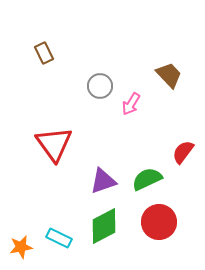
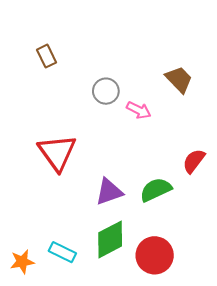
pink arrow: (131, 104) -> (139, 110), turned -95
red circle: (159, 222) -> (155, 255), moved

